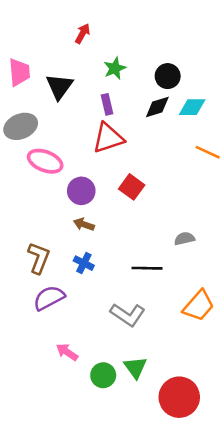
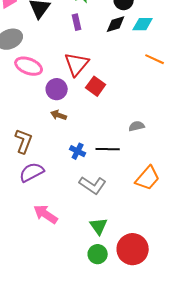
red triangle: (108, 138) -> (77, 64), moved, turned -32
blue cross: (84, 263) -> (78, 151), moved
pink arrow: (67, 352) -> (46, 214), size x1.4
green circle: (103, 375) -> (98, 254), moved

